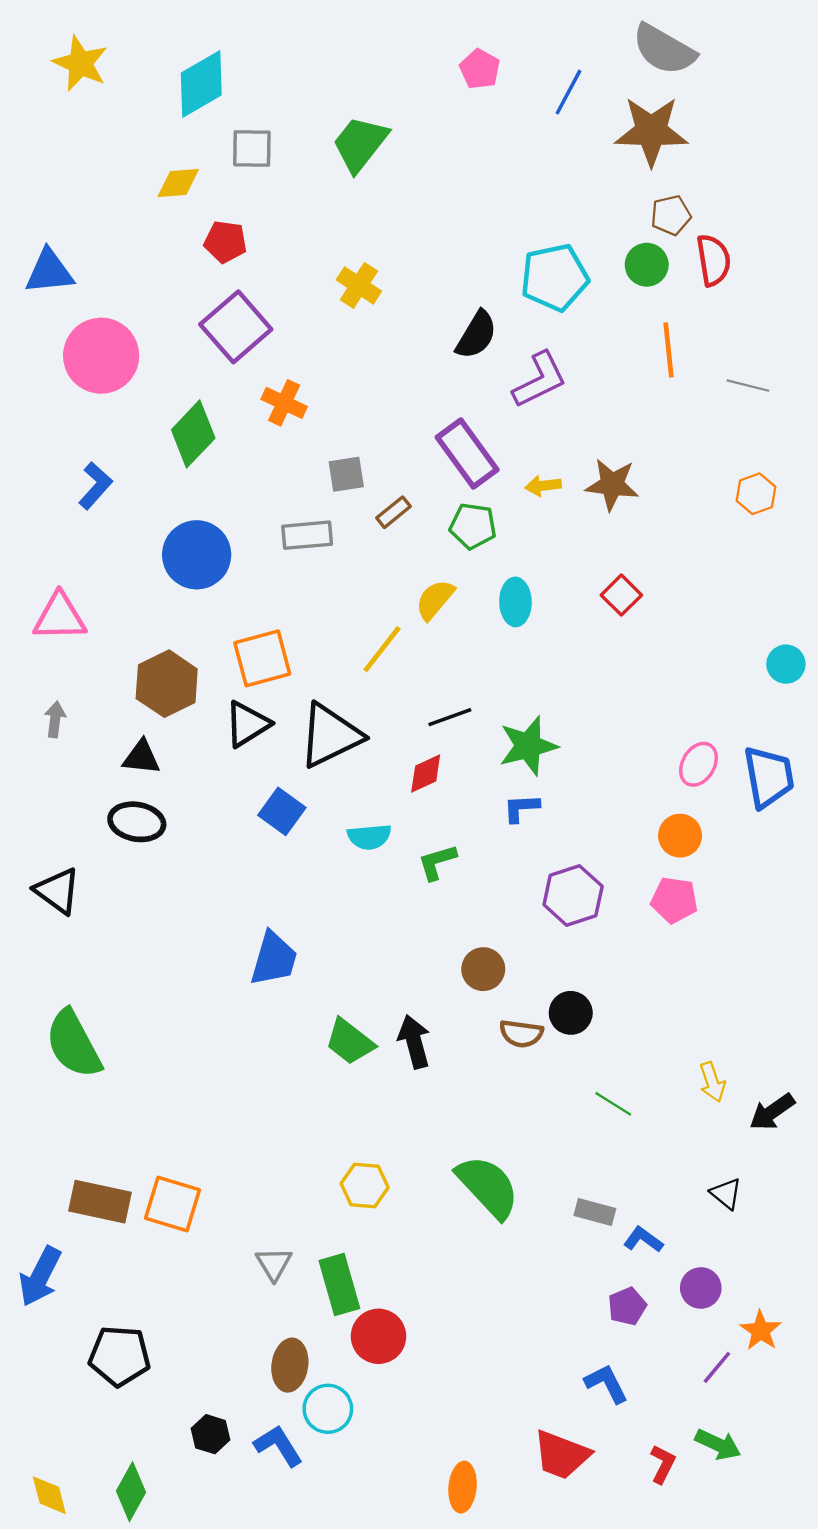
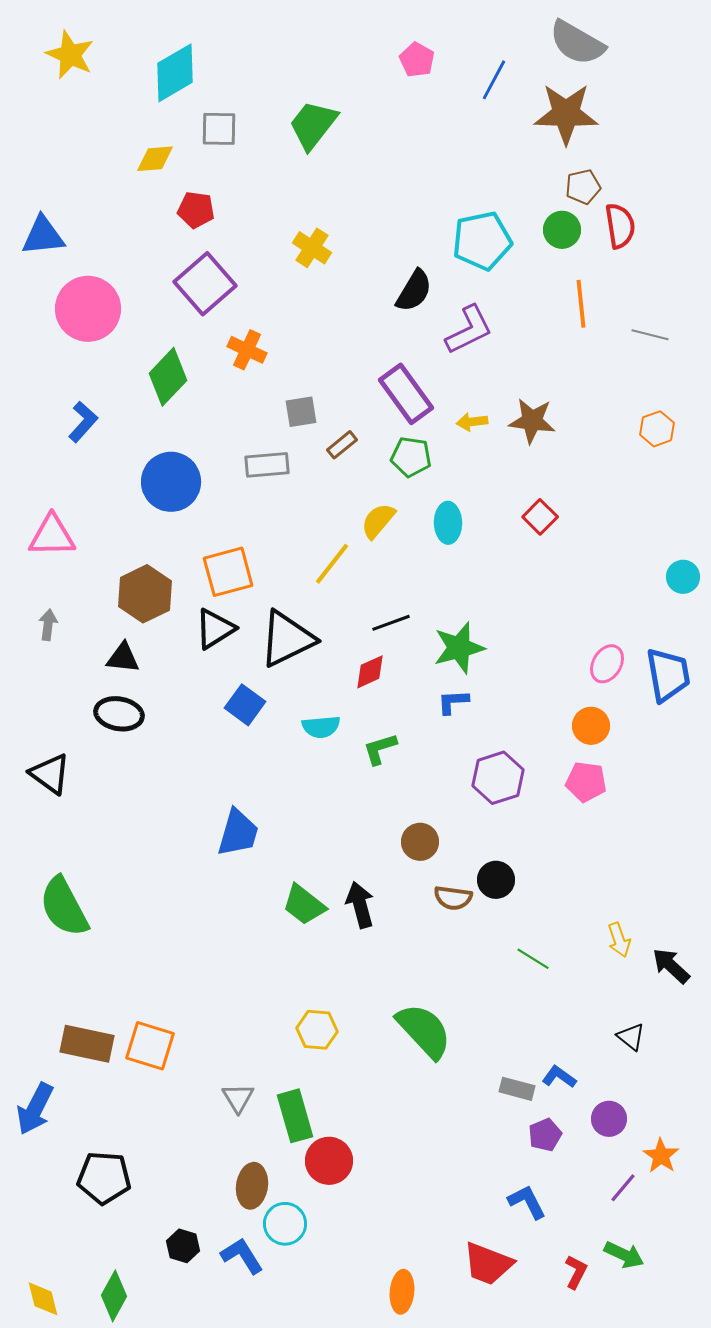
black arrow: (772, 1112) -> (671, 966), turned 78
gray rectangle: (595, 1212) -> (517, 1089), moved

